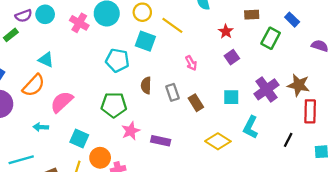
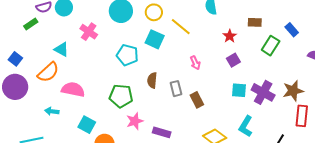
pink cross: (79, 23) -> (89, 32), moved
brown star: (299, 85) -> (293, 91), turned -30
purple cross: (266, 89) -> (263, 92), turned -30
cyan square: (231, 97) -> (239, 90), moved
pink semicircle: (62, 102) -> (73, 89), turned 50

